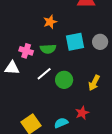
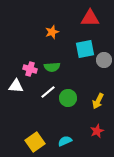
orange star: (50, 22) -> (52, 32), moved
cyan square: (75, 42) -> (85, 49), moved
red star: (82, 113) -> (97, 131), moved

